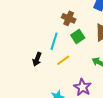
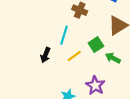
green square: (78, 36) -> (96, 45), moved

